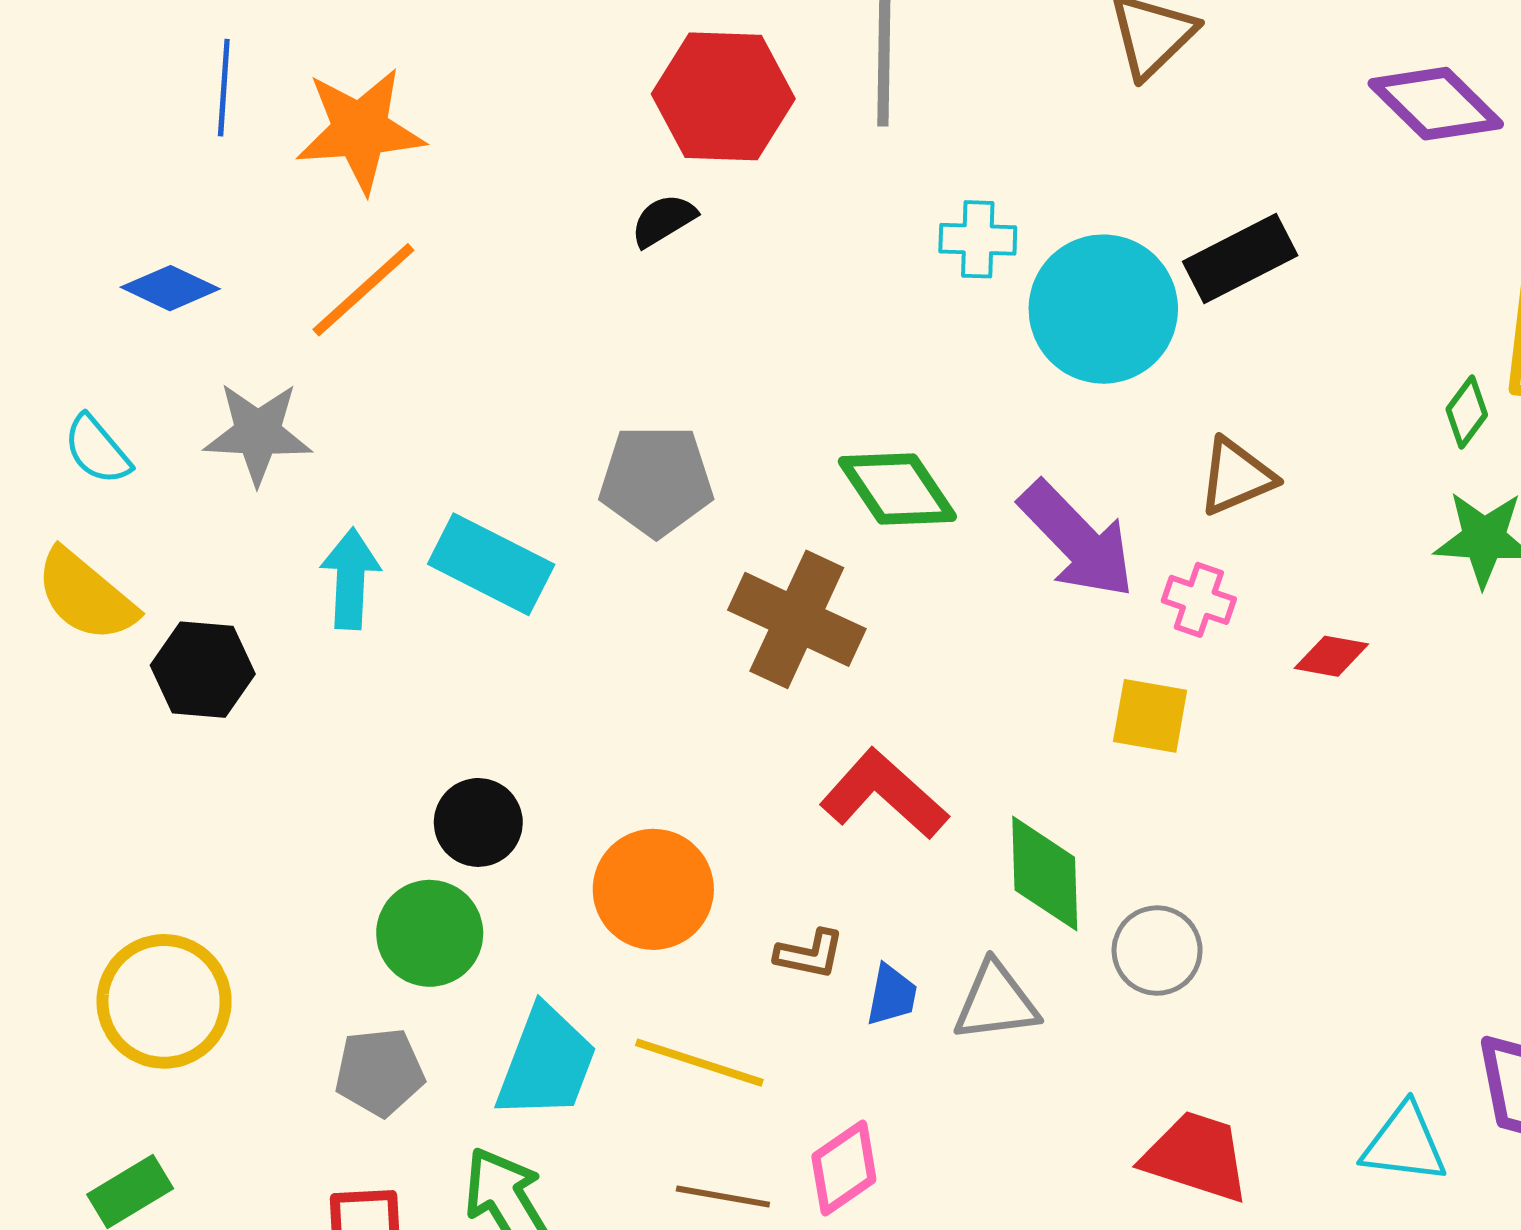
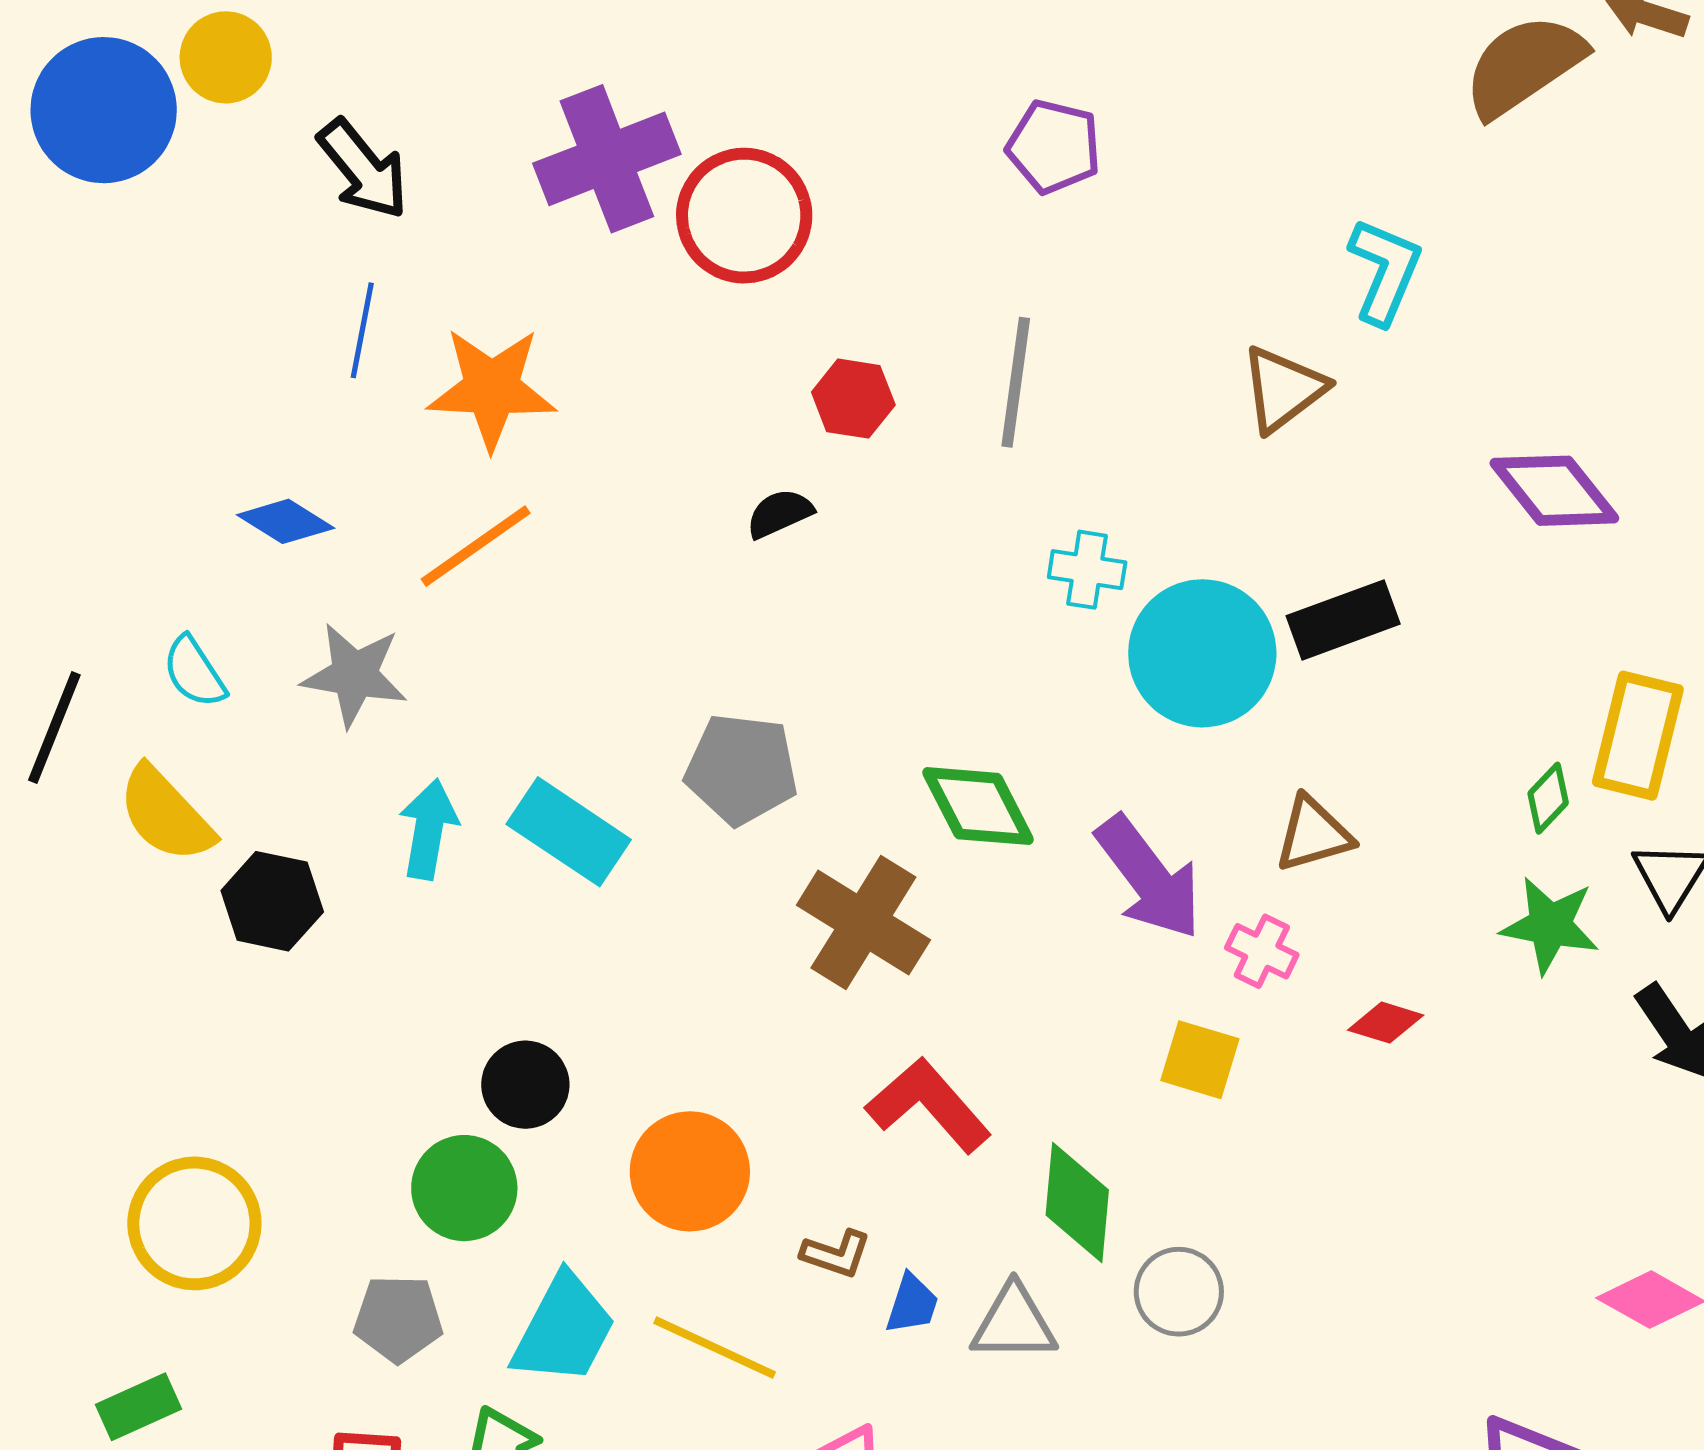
red hexagon: (723, 96) -> (853, 399), size x0.6

